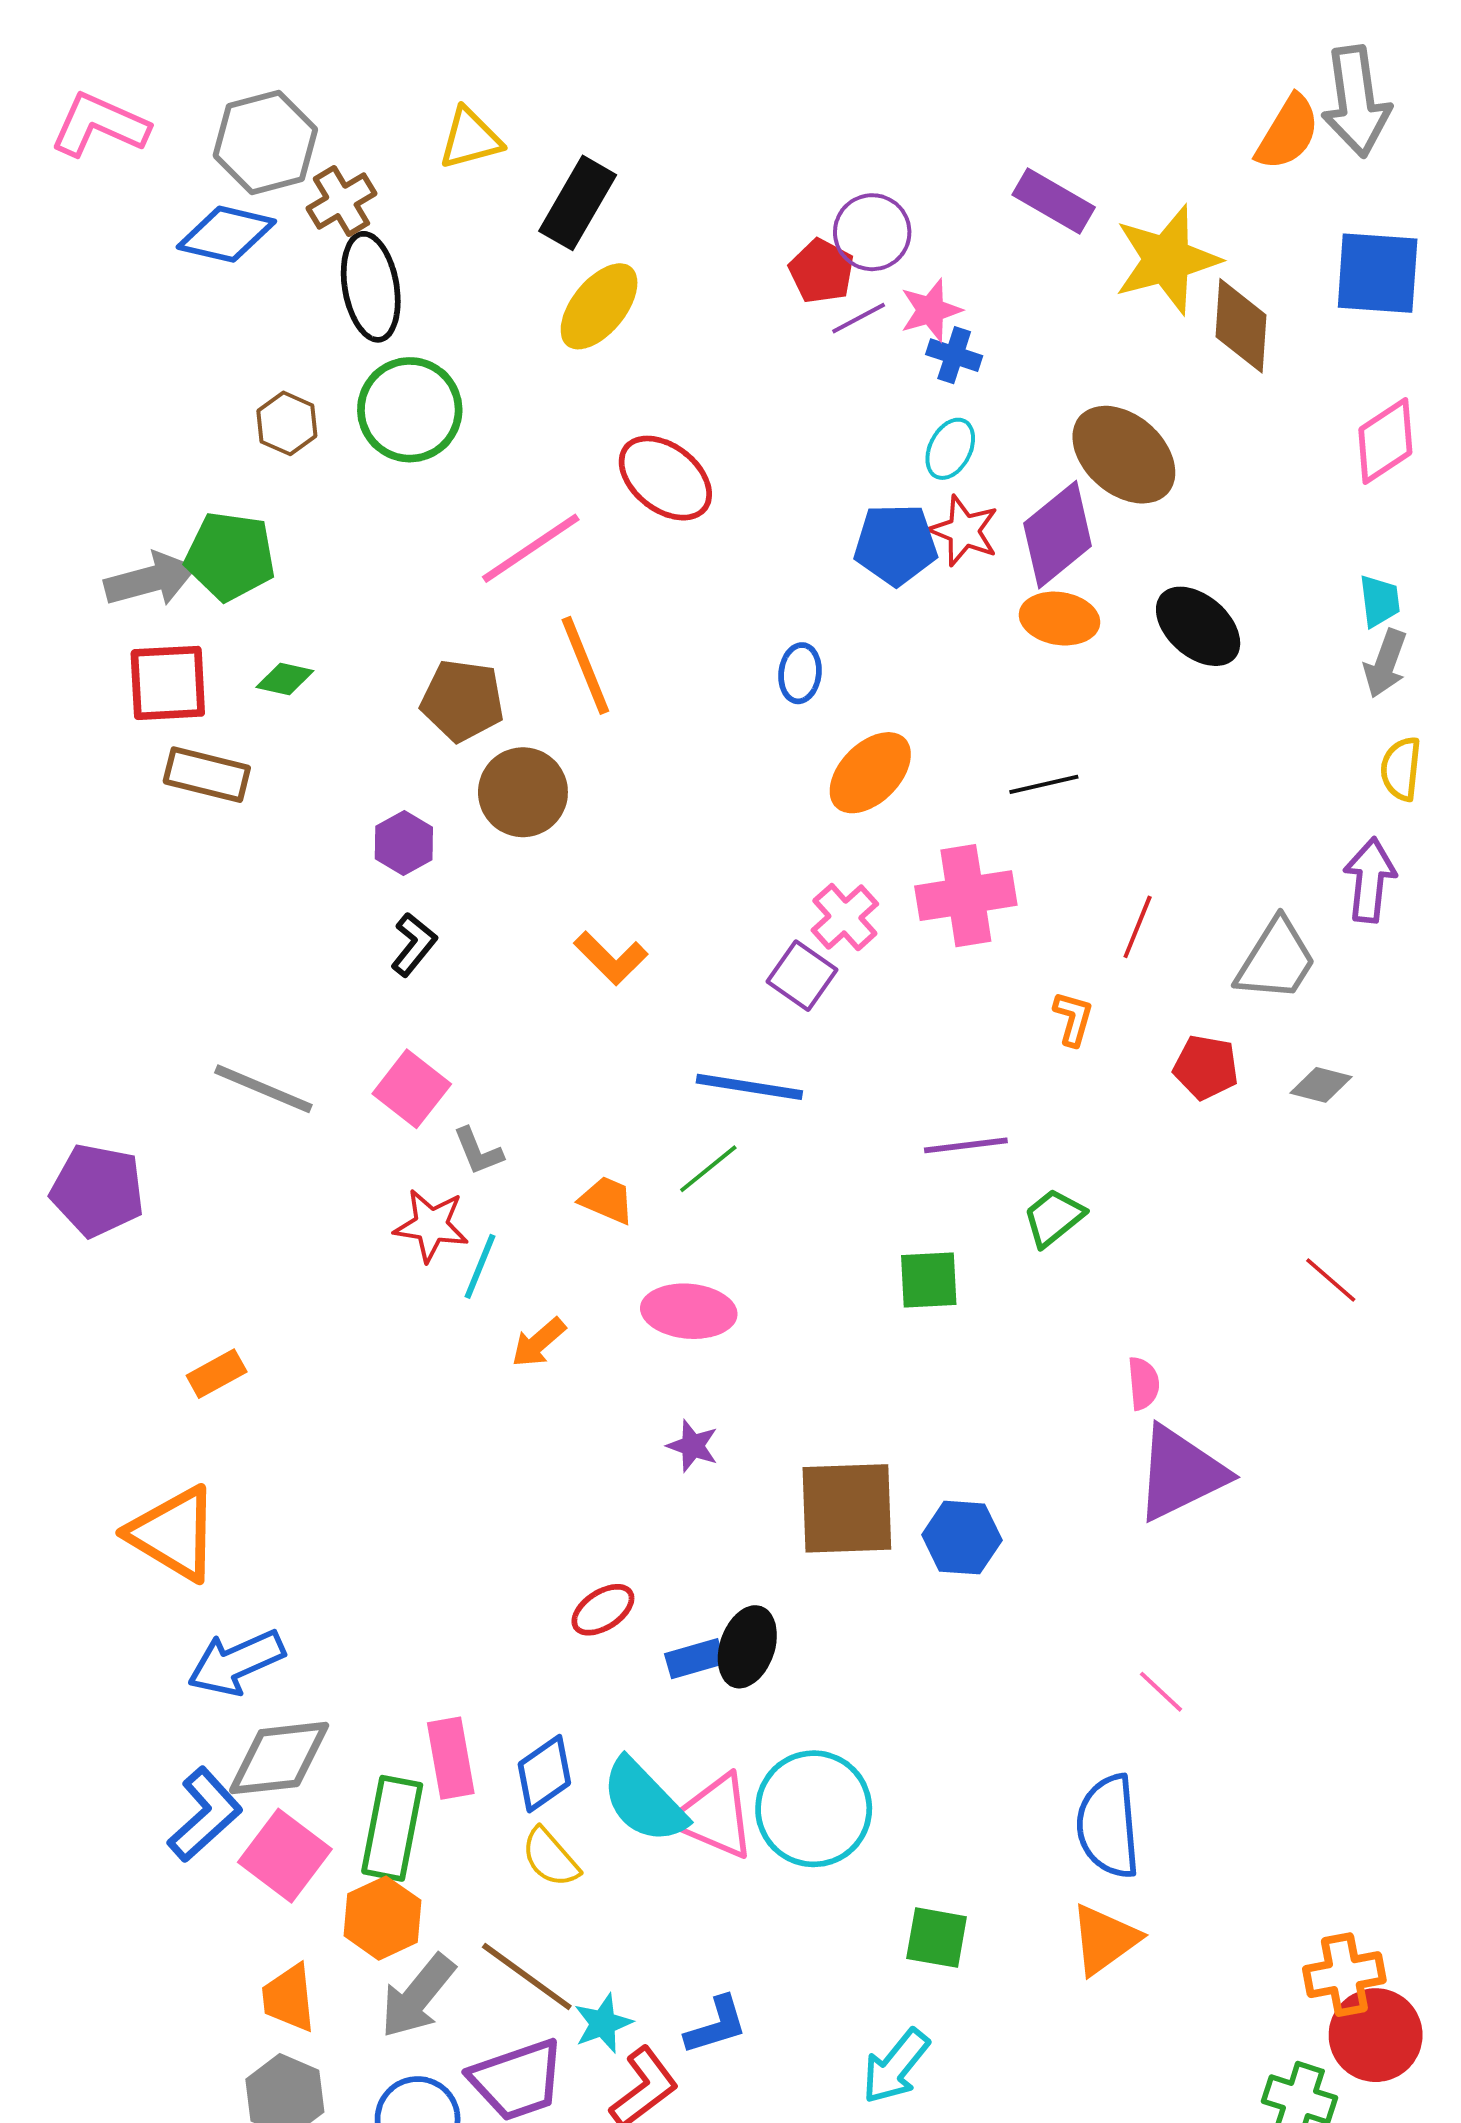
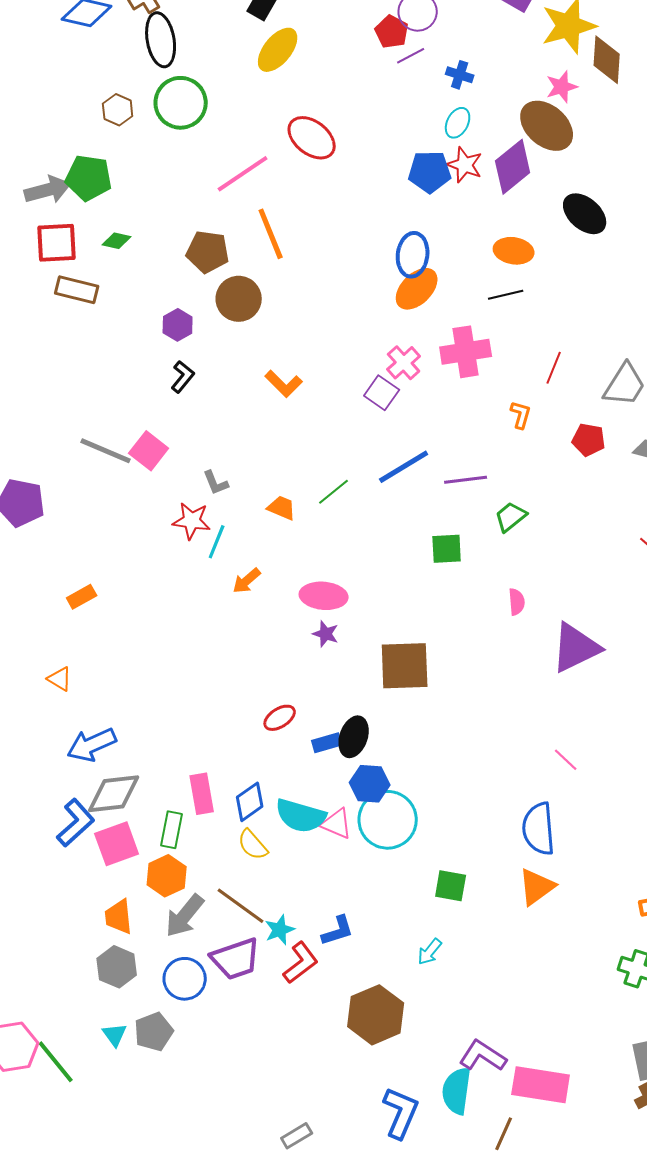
pink star: (931, 310) -> (562, 87), moved
orange ellipse: (1060, 619) -> (514, 251), moved
blue ellipse: (800, 673) -> (413, 255), moved, size x1.5
blue line: (749, 1087) -> (404, 467), moved, turned -40
pink square: (412, 1089) -> (149, 451), moved
pink ellipse: (689, 1311) -> (324, 596), moved
pink semicircle: (1143, 1383) -> (517, 602), moved
orange triangle: (174, 1534) -> (60, 679), size x0.5
blue hexagon: (962, 1538) -> (370, 784), moved
cyan semicircle: (644, 1801) -> (301, 816), turned -30
pink triangle: (714, 1817) -> (337, 824), size x0.7
green rectangle: (392, 1828) -> (172, 830), size x0.7
pink square: (285, 1856) -> (117, 844), turned 33
cyan arrow: (896, 2066) -> (430, 952), size x0.7

